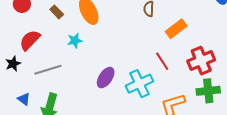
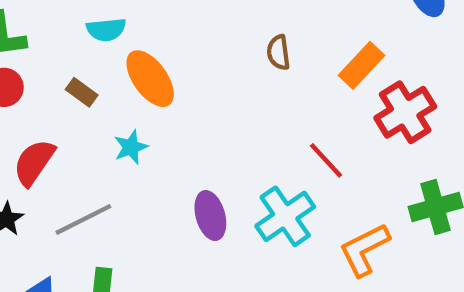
orange rectangle: (176, 29) -> (361, 65), moved
red cross: (201, 61) -> (405, 112), moved
purple ellipse: (106, 78) -> (210, 215), turned -40

